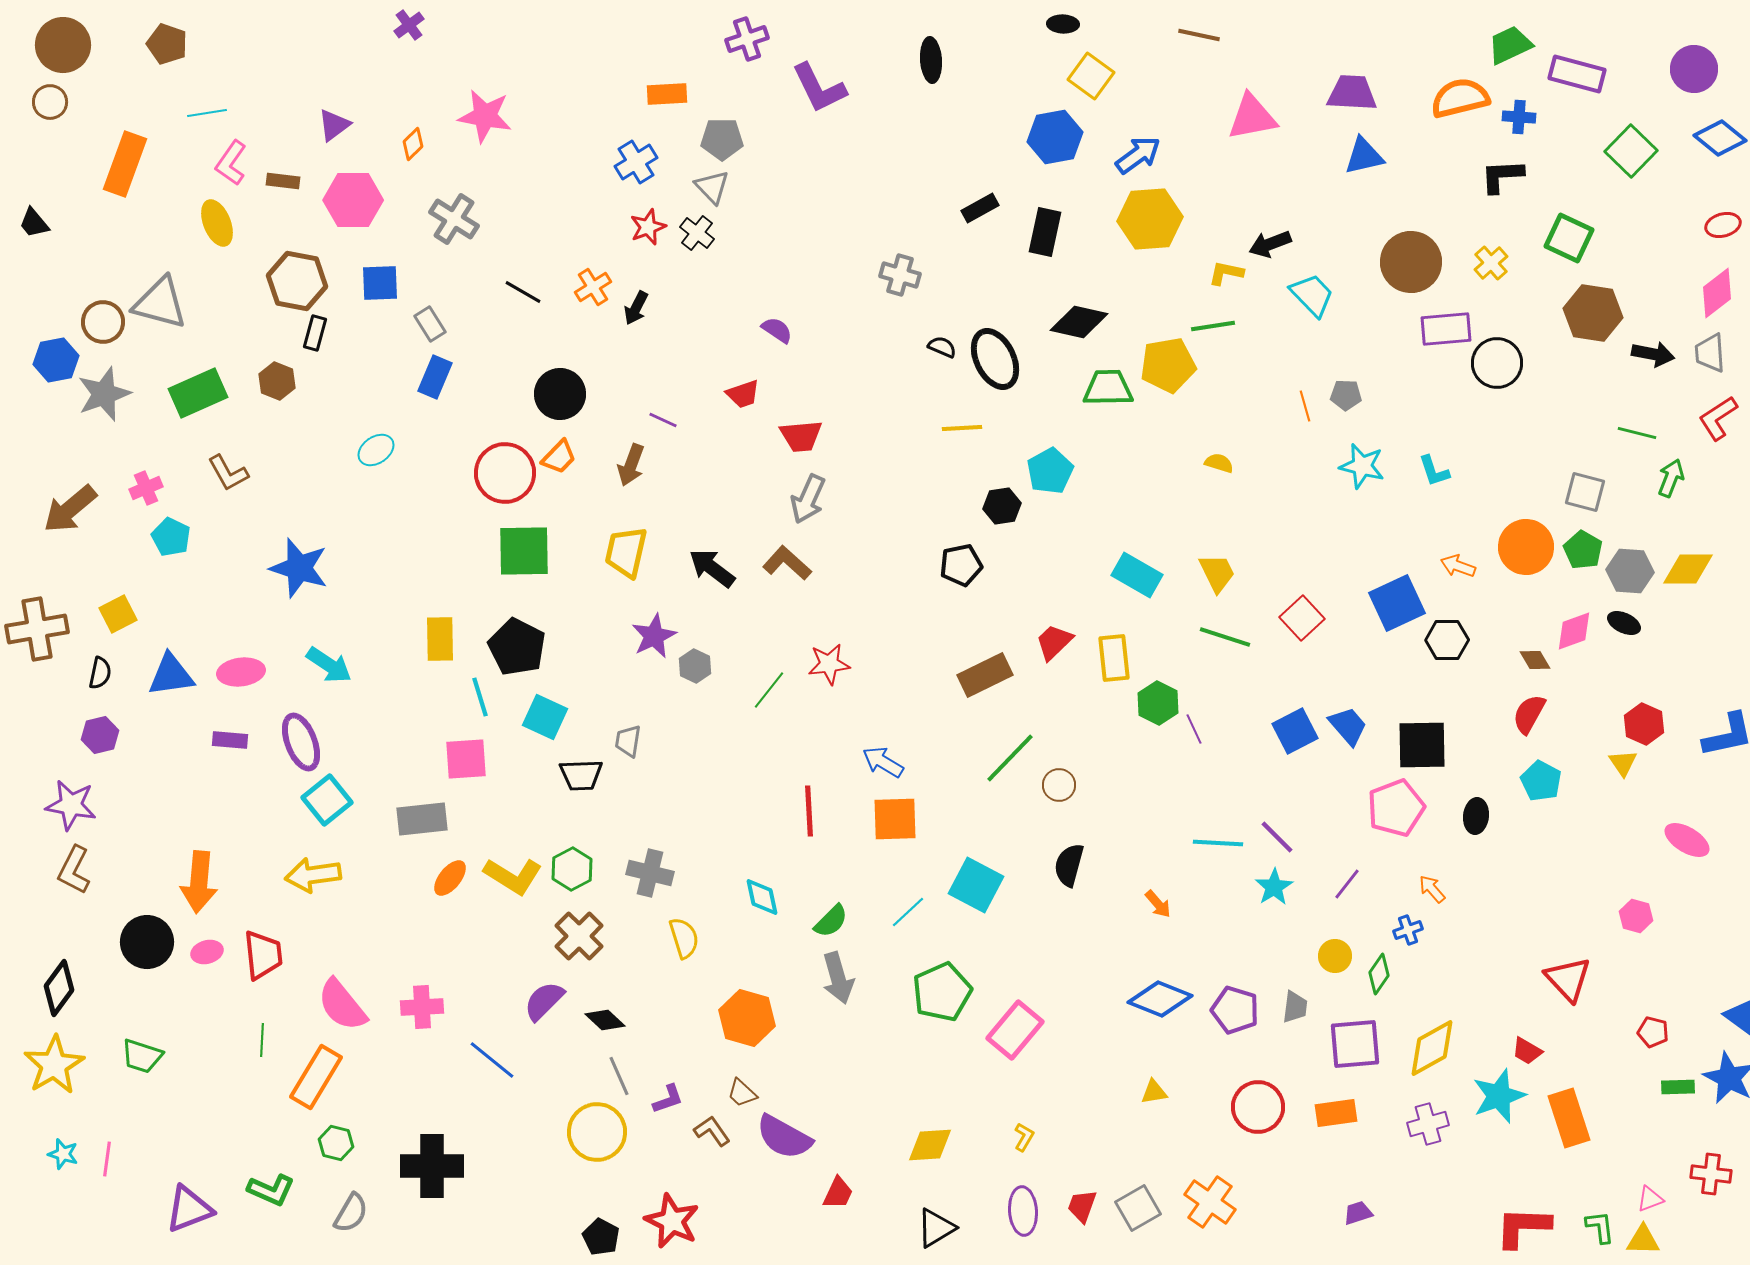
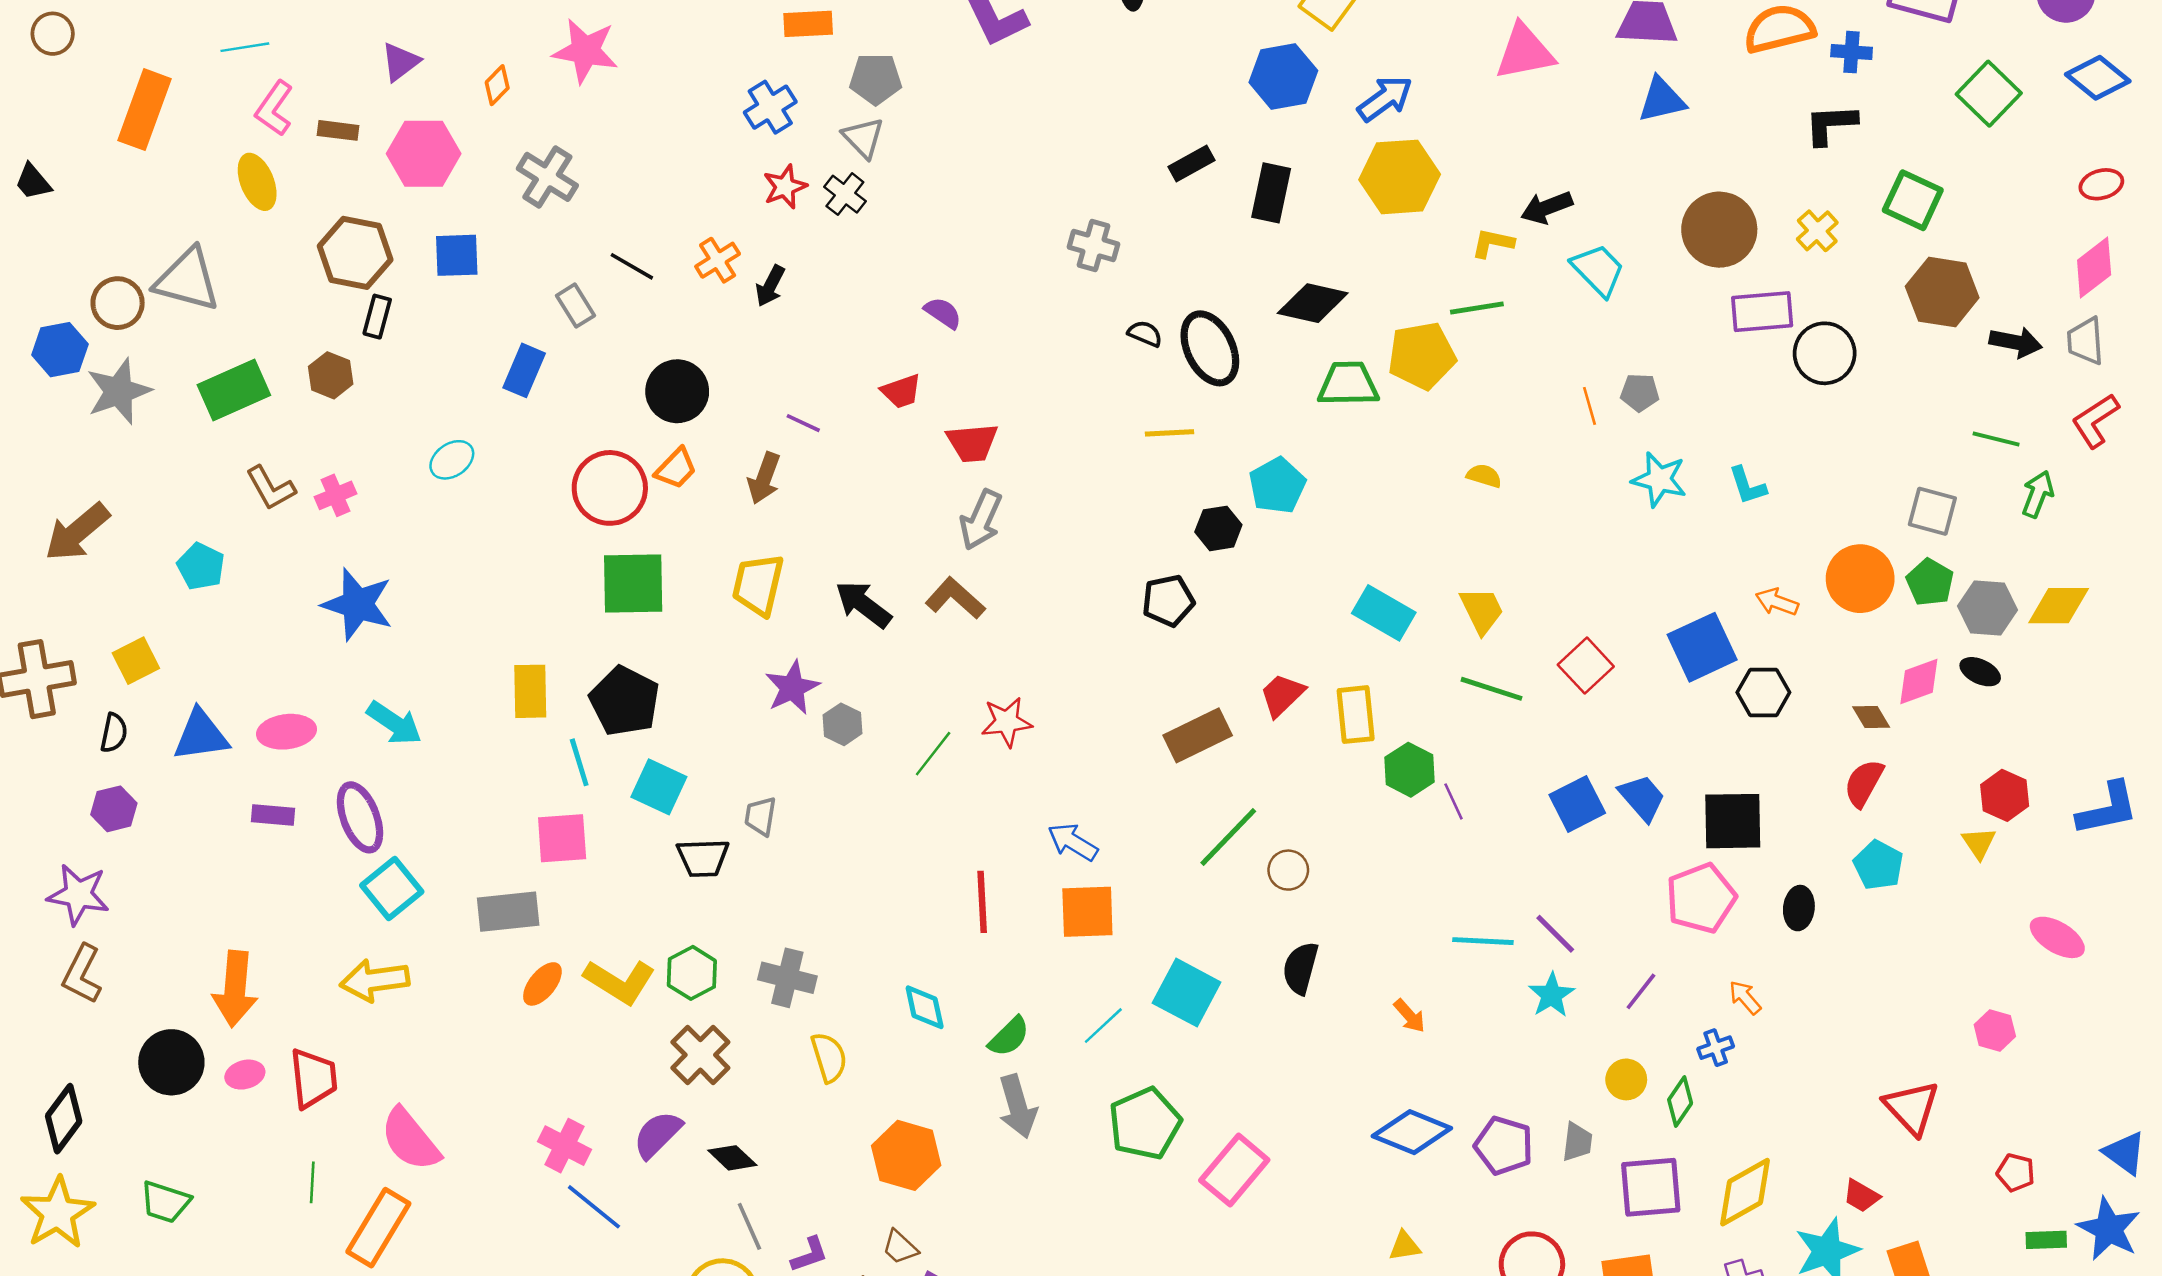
gray rectangle: (430, 324) -> (576, 306), moved
pink cross: (146, 488) -> (336, 495), moved
pink cross: (422, 1007) -> (565, 1146), moved, turned 30

